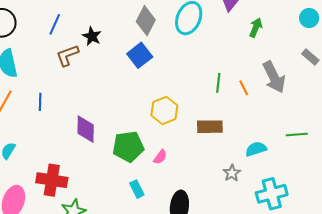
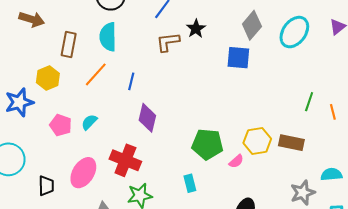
blue square: (140, 55) -> (238, 58), turned 30
yellow hexagon: (164, 110) -> (257, 141), moved
purple diamond: (86, 129) -> (147, 118), moved
gray star: (232, 173) -> (303, 193), size x1.4
cyan rectangle: (137, 189) -> (190, 183), moved

